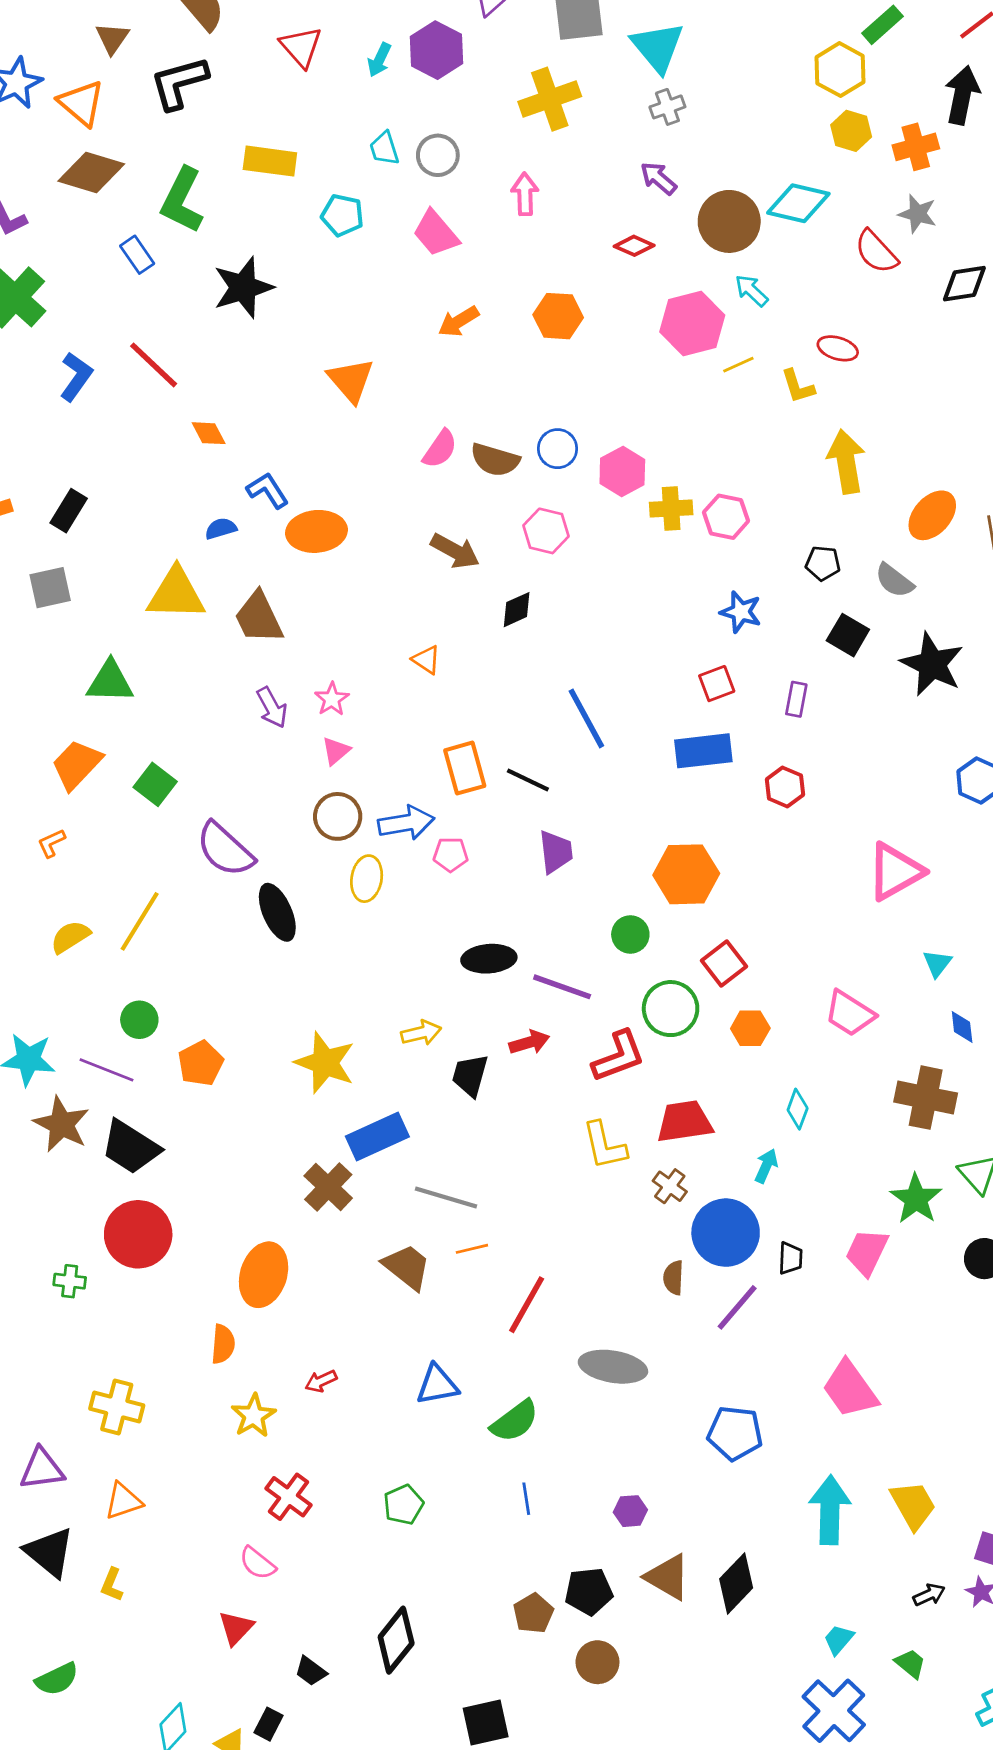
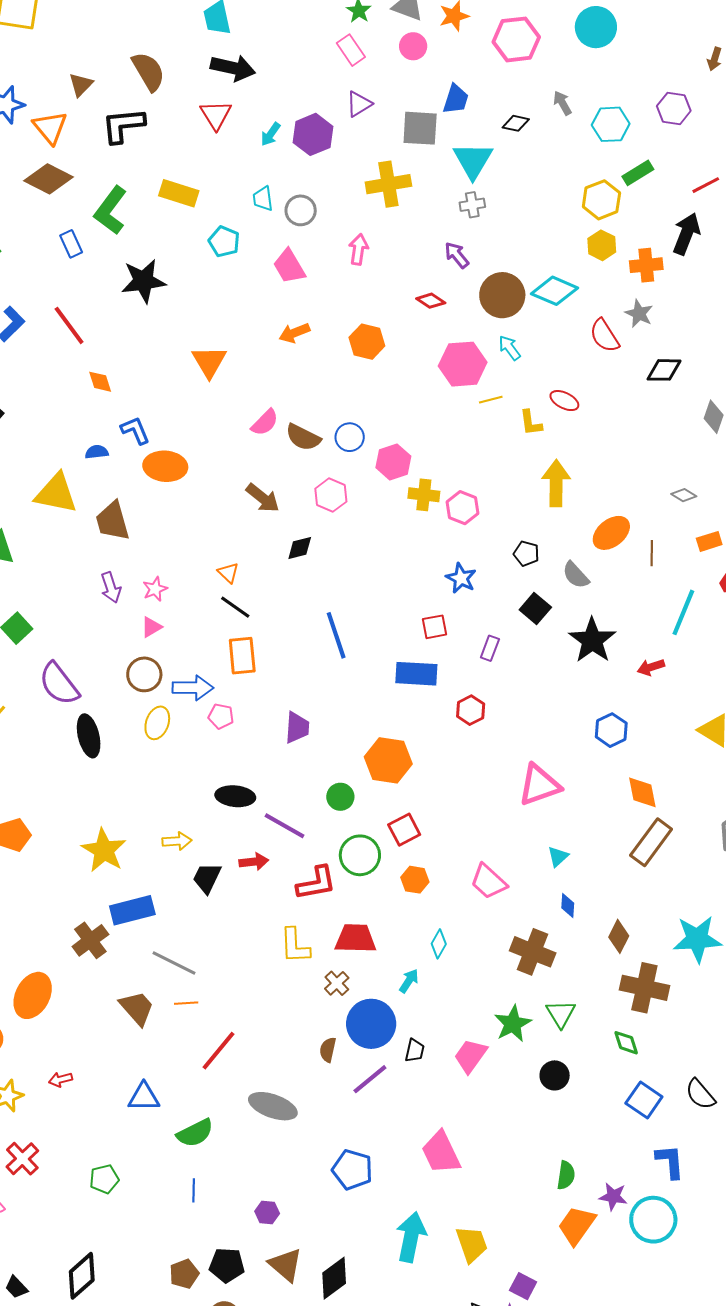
black line: (528, 780) -> (235, 607), moved

